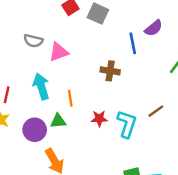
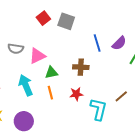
purple semicircle: (154, 28) -> (119, 43), moved
red star: (99, 119) -> (76, 94), moved
green triangle: (58, 121) -> (51, 73), moved

